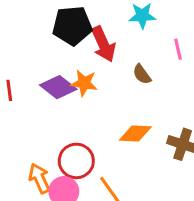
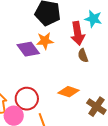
red arrow: (103, 44) -> (78, 33), moved
orange star: (84, 83) -> (45, 41), moved, turned -30

